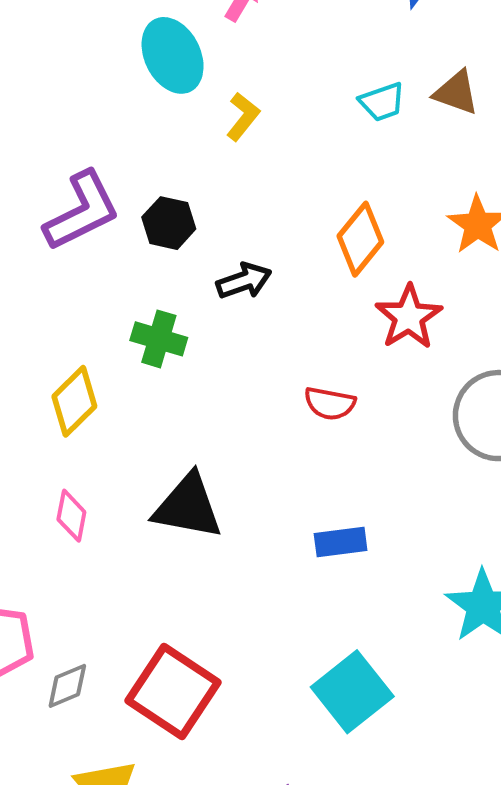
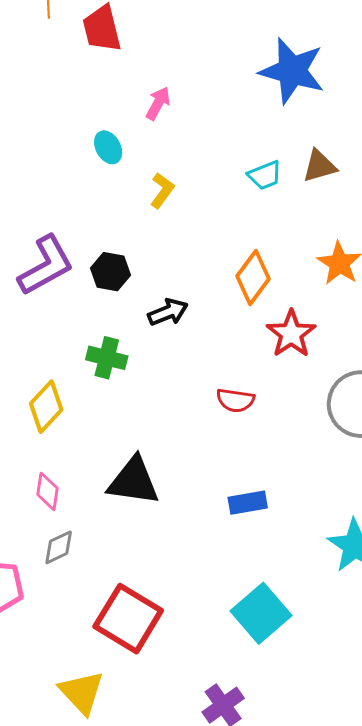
cyan ellipse: (173, 55) -> (108, 147), size x0.6
brown triangle: (456, 92) -> (319, 166), turned -33
gray diamond: (67, 686) -> (59, 547), moved

